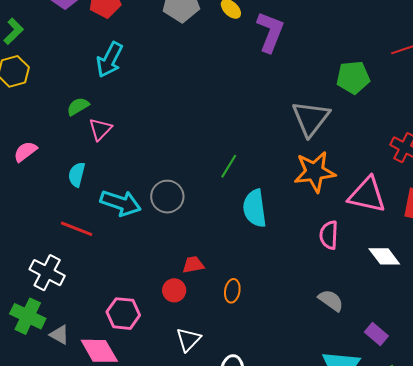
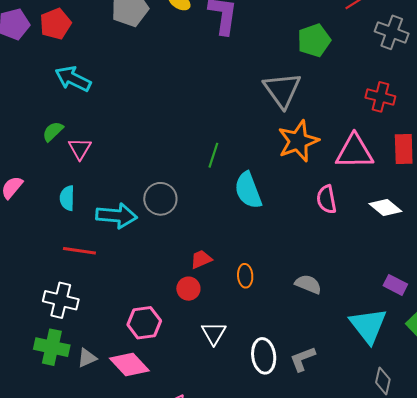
cyan arrow: (110, 60) -> (73, 79), turned 102
gray semicircle: (331, 300) -> (308, 284), moved
gray triangle: (59, 335) -> (87, 358), turned -40

